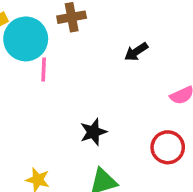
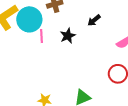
black star: (93, 132) -> (68, 36), moved

